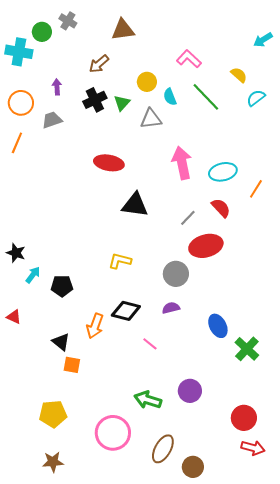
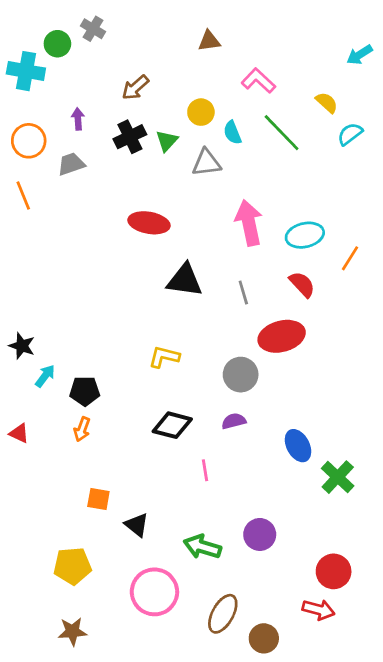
brown triangle: (123, 30) -> (209, 41), moved, size x0.7
orange line: (17, 143) -> (23, 195), turned -45
gray line: (188, 218) -> (243, 293), moved, turned -60
orange arrow: (95, 326) -> (82, 429), moved, size x0.7
black triangle: (61, 342) -> (137, 525), moved
pink line: (150, 344) -> (205, 470), turned 42
red arrow: (253, 448) -> (319, 610), moved

